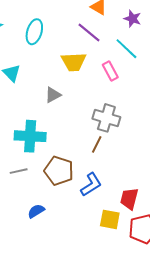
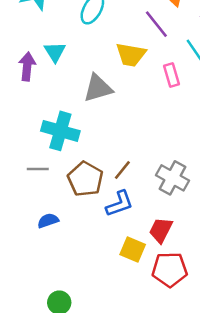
gray triangle: (53, 95) -> (98, 88), size x1.5
gray cross: (106, 118) -> (172, 178), moved
brown line: (97, 144) -> (122, 170), moved

